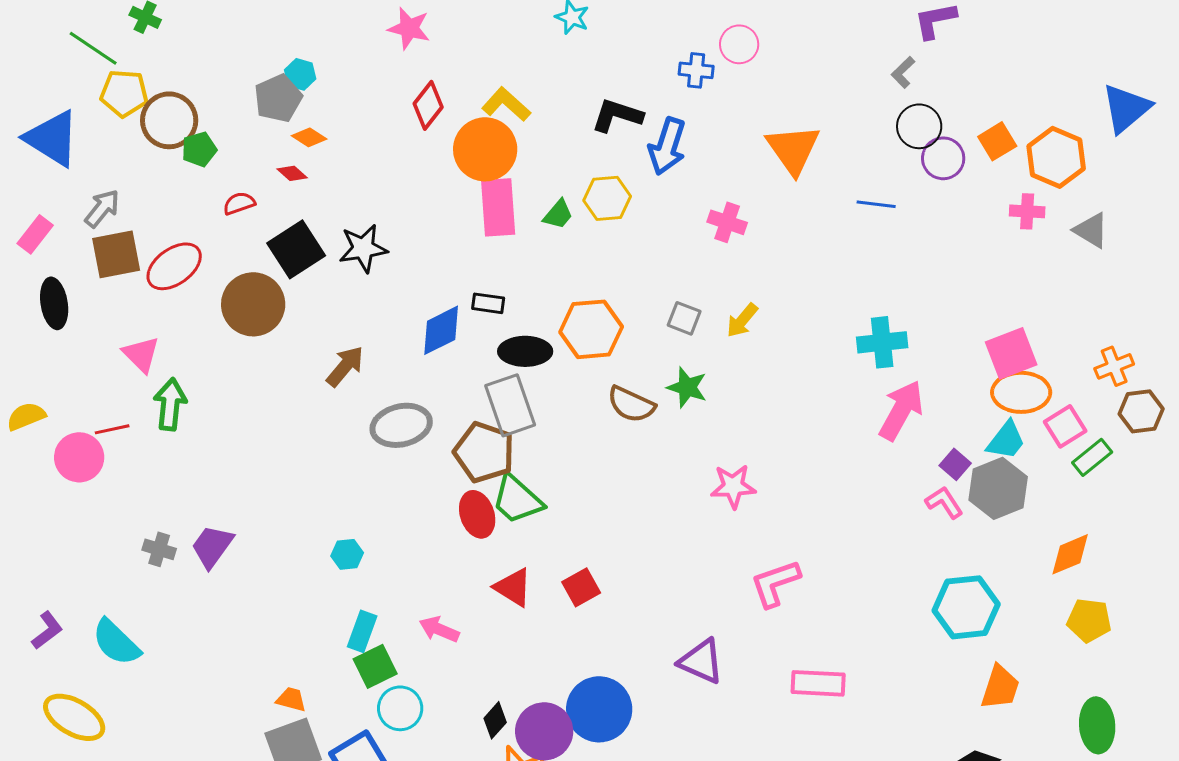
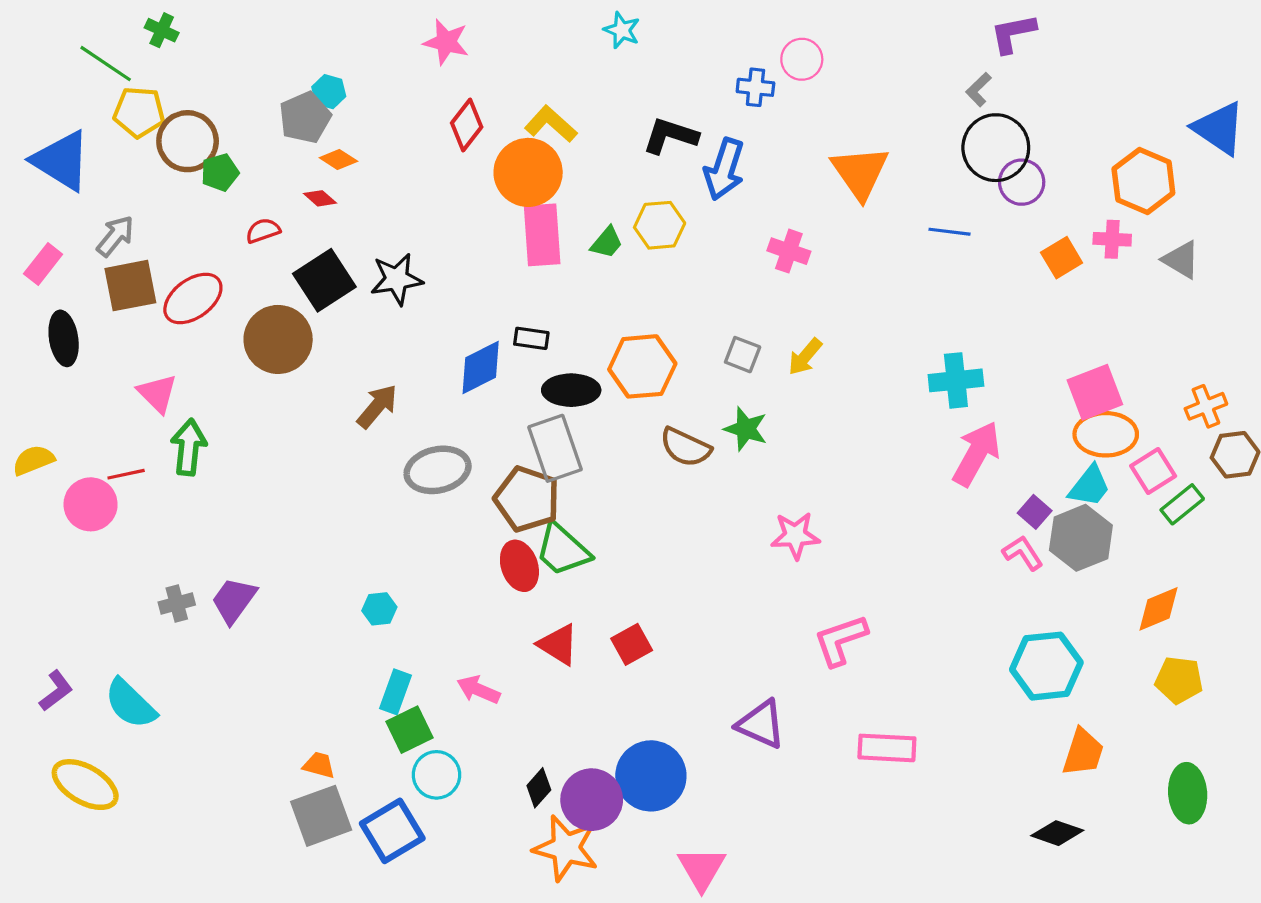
blue triangle: (1126, 108) -> (1219, 128), turned -46
black circle: (919, 126) -> (996, 148), size x1.4
orange square: (997, 141) -> (1062, 258), moved
gray cross: (159, 549) -> (177, 604), turned -32

